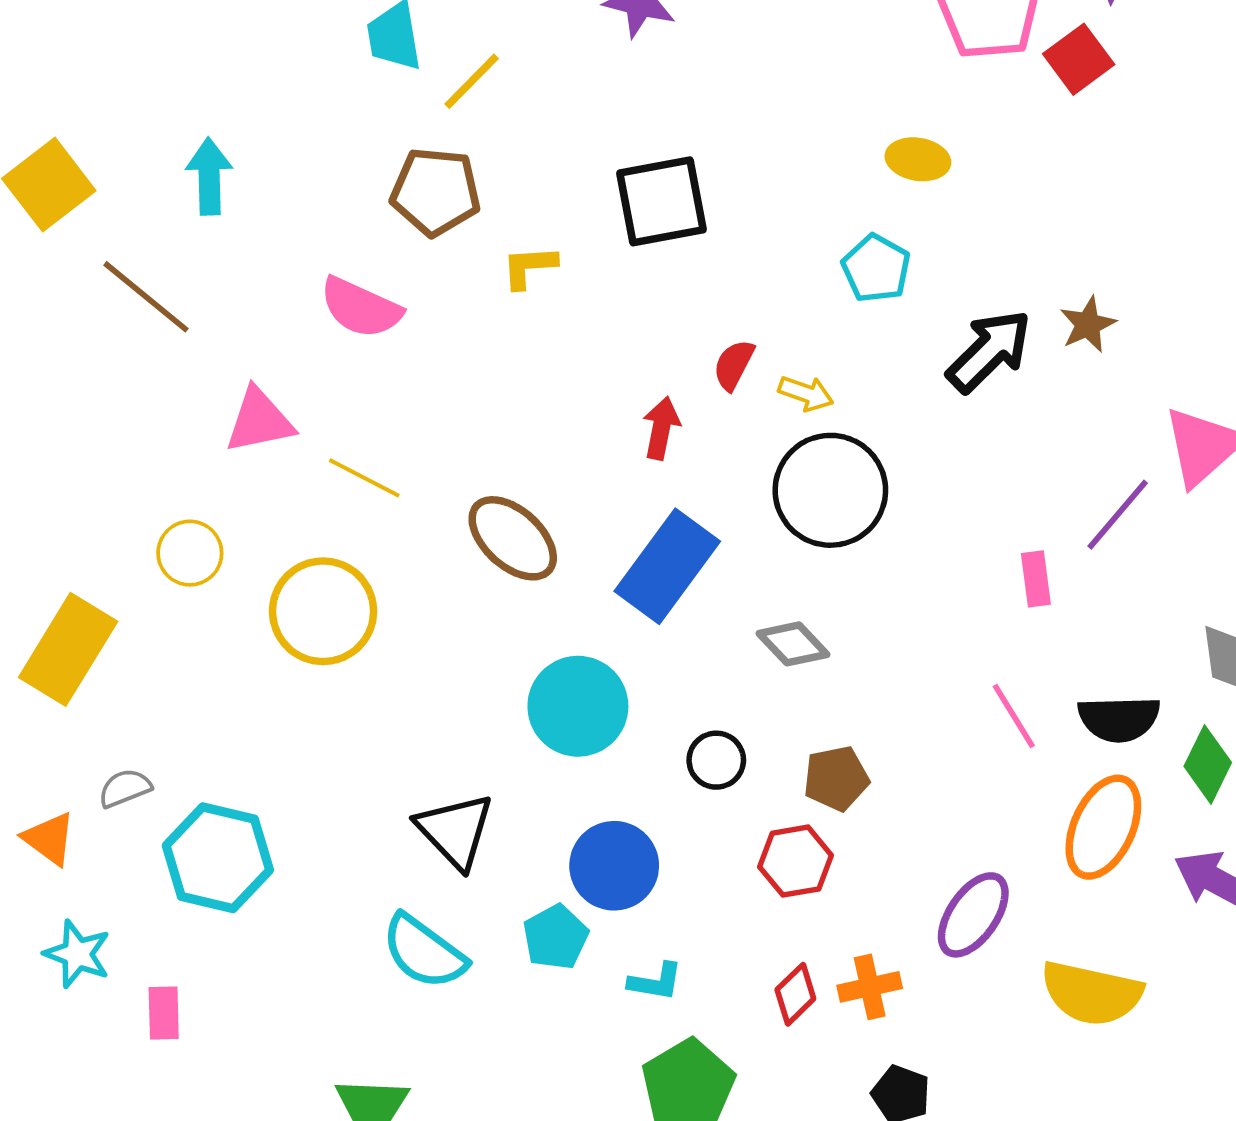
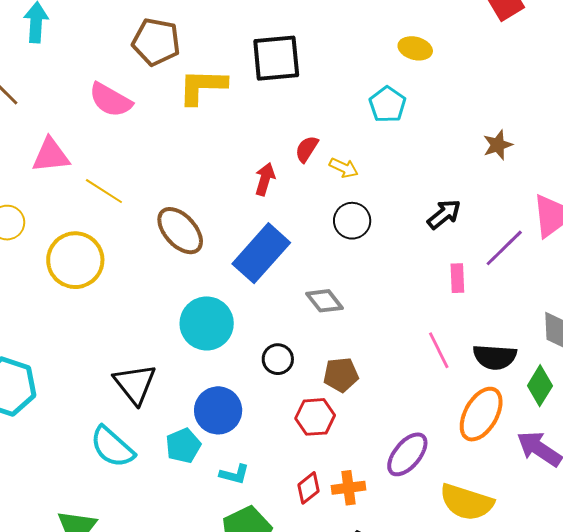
yellow L-shape: (529, 267) -> (202, 86), size x1.6
black arrow: (989, 351) -> (444, 214), moved, size x0.7
black circle: (830, 490) -> (352, 221), size x0.6

